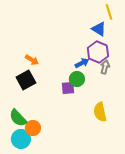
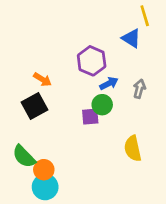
purple hexagon: (98, 52) -> (92, 61), moved
cyan circle: (21, 139) -> (45, 187), moved

